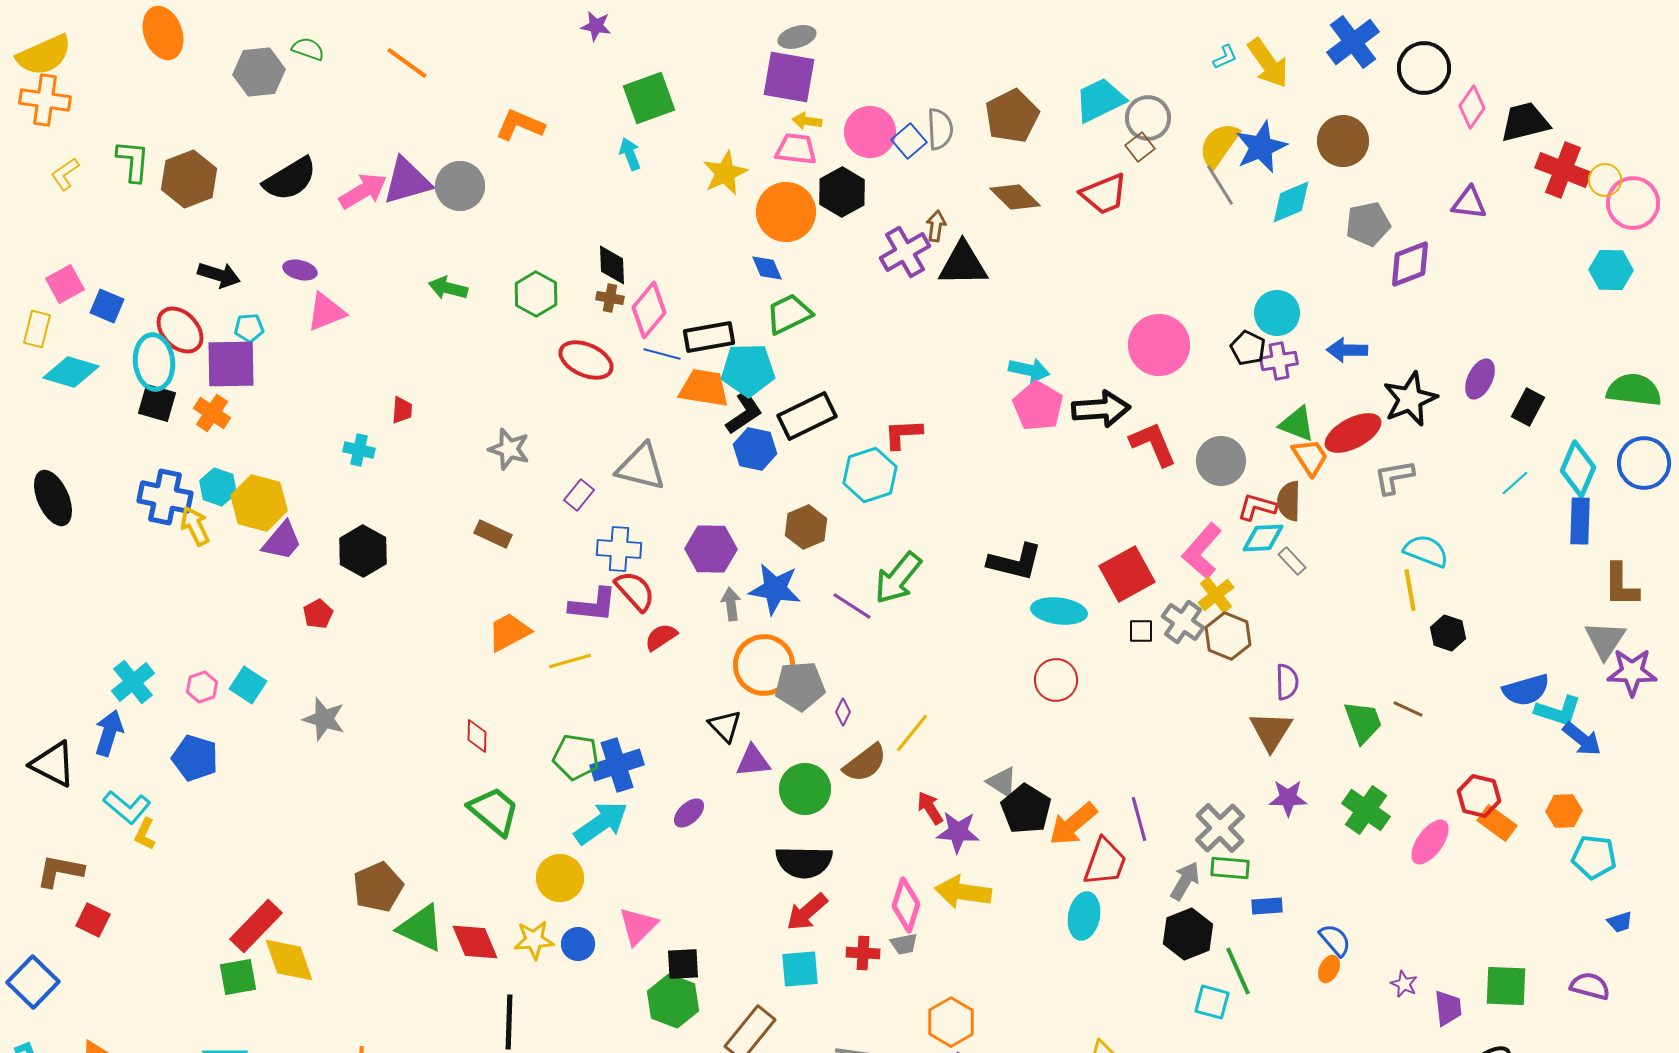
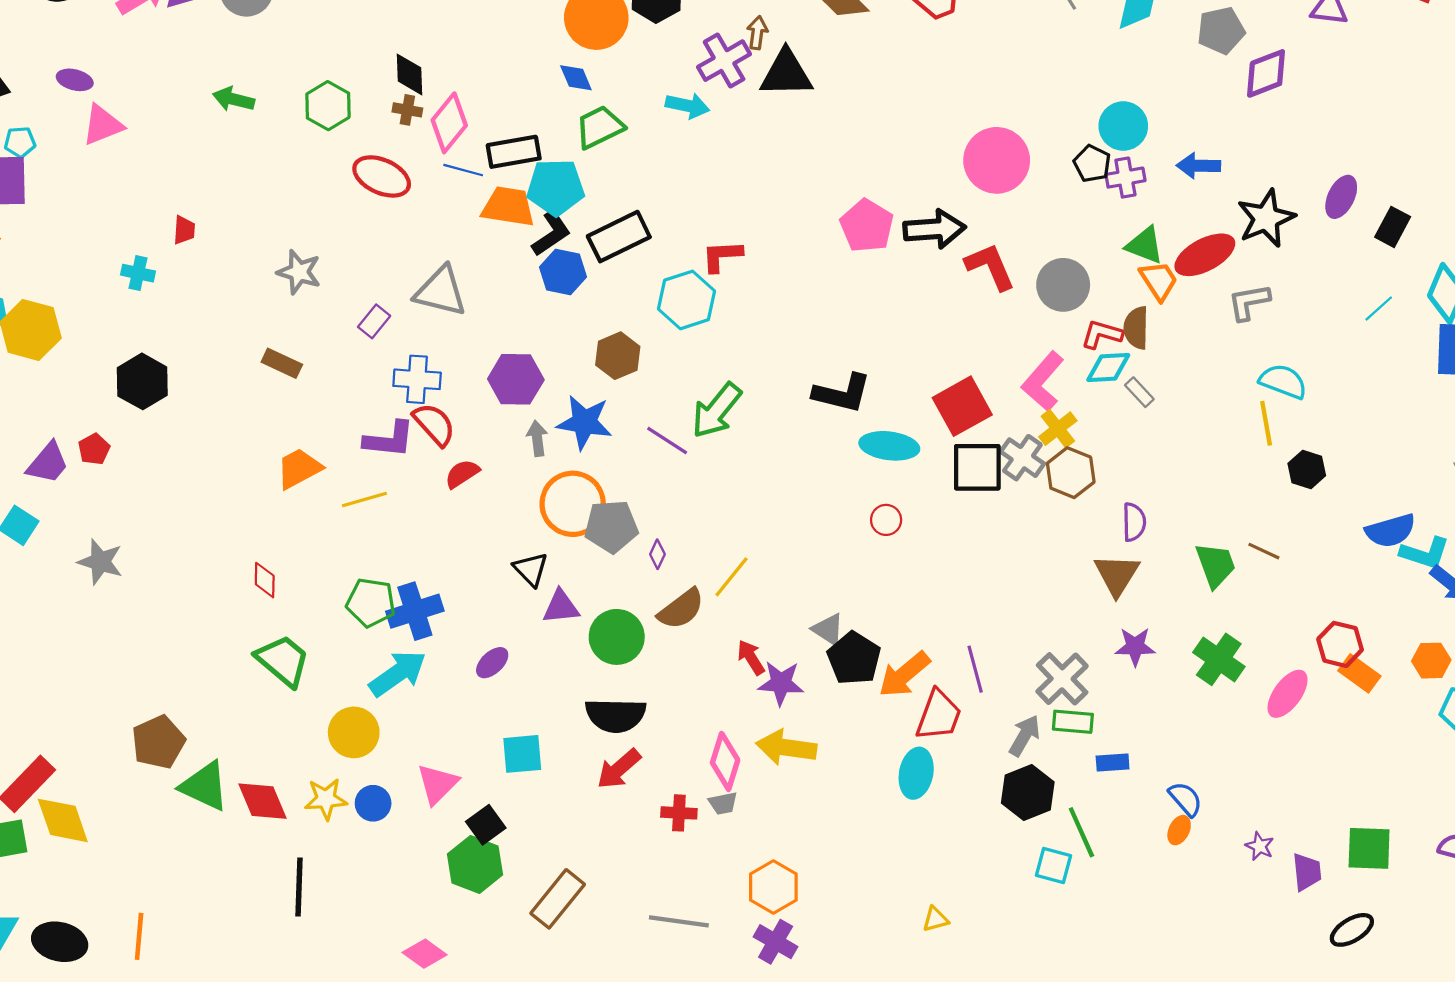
cyan arrow: (1029, 370) -> (688, 106), moved
purple trapezoid: (282, 541) -> (48, 463), moved
black square: (1141, 631) -> (977, 467), size x2.0
red circle: (1056, 680) -> (886, 520), size x0.7
black square: (683, 964) -> (486, 825), turned -33
cyan square: (800, 969) -> (522, 754), moved

